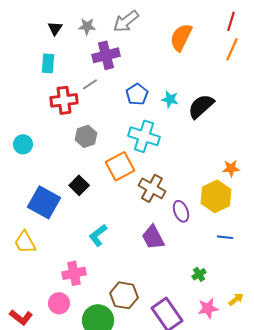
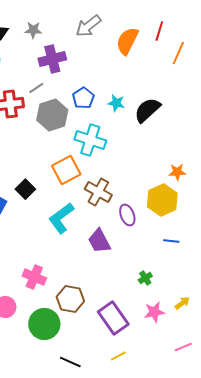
gray arrow: (126, 21) -> (88, 26), moved
red line: (231, 21) -> (159, 31), moved
gray hexagon: (86, 136) -> (52, 115), moved, size x1.4
cyan L-shape: (98, 235) -> (61, 218), moved, size x1.4
pink cross: (74, 273) -> (34, 277), moved, turned 35

